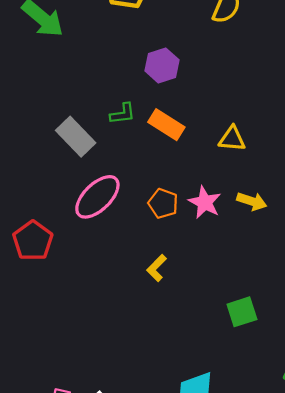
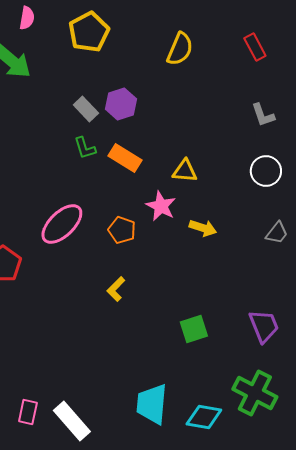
green L-shape: (123, 114) -> (85, 148), turned 80
gray rectangle: (76, 137) -> (86, 109), moved, size x0.7
pink star: (205, 202) -> (161, 206), moved

